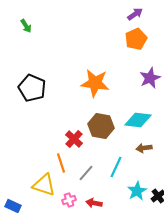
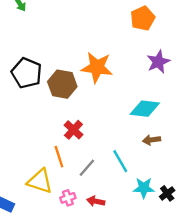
brown hexagon: (101, 126) -> (62, 84), moved
cyan line: (116, 167) -> (120, 161), turned -55
cyan star: (137, 191) -> (144, 188), turned 30

